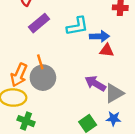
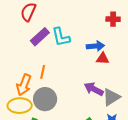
cyan L-shape: (77, 26) -> (61, 37), moved, turned 90
orange line: (40, 62) -> (43, 72), turned 32
gray circle: (43, 78) -> (45, 99), moved

